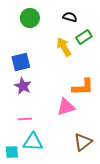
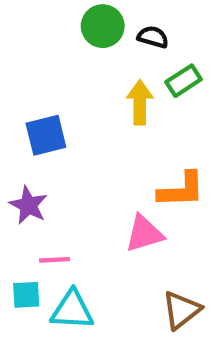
green circle: (30, 18) -> (103, 26), moved
yellow arrow: (64, 47) -> (140, 103), turned 30
purple star: (23, 86) -> (28, 205), moved
cyan square: (12, 152) -> (26, 295), moved

